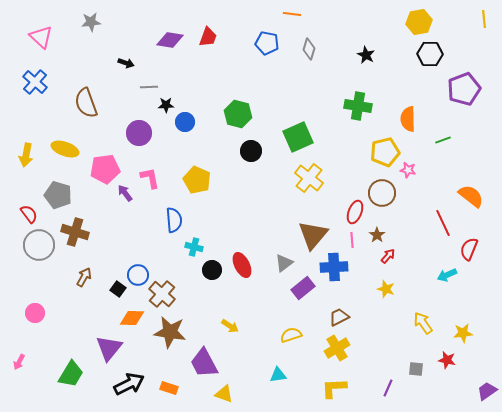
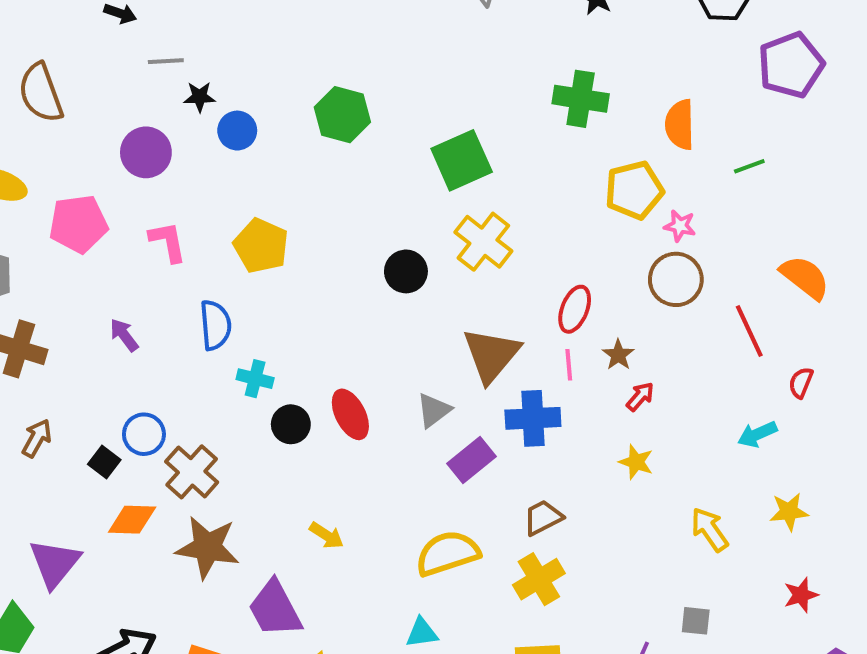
black circle: (251, 151) -> (406, 271), moved
purple arrow: (125, 193) -> (124, 335), moved
brown circle: (382, 193) -> (676, 279), moved
red semicircle: (469, 249) -> (801, 383), size x0.7
yellow star: (463, 333) -> (789, 512), moved
yellow semicircle: (291, 335) -> (448, 553), size x1.5
purple triangle: (109, 348) -> (55, 563), moved
red star: (447, 360) -> (801, 595), moved, turned -30

